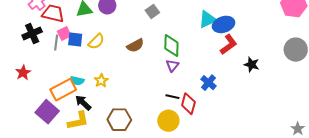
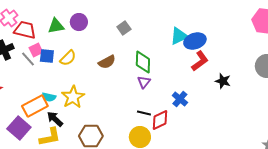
gray line: (56, 43) -> (28, 59), turned -49
yellow star: (101, 81) -> (73, 97), size x1.6
red diamond: (188, 104) -> (160, 120), turned 50

